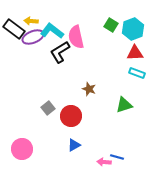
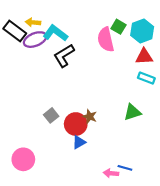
pink semicircle: (76, 37) -> (106, 40), moved
brown star: (89, 89) -> (90, 117), moved
blue triangle: (74, 145) -> (79, 142), moved

